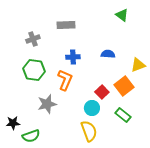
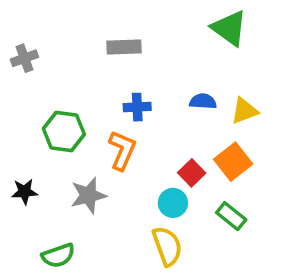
green triangle: (122, 15) -> (229, 28), size x1.5
gray cross: (33, 39) -> (24, 58), moved
yellow triangle: (138, 65) -> (244, 111), moved
black star: (13, 123) -> (24, 192), moved

